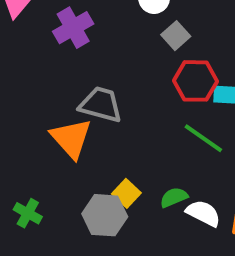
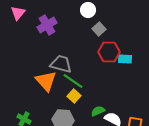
green line: (203, 138) -> (73, 81), moved
yellow square: (126, 193) -> (74, 96), moved

